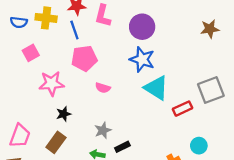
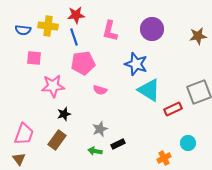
pink L-shape: (103, 16) -> (110, 31), moved
purple circle: (142, 27) -> (152, 29), moved
pink square: (31, 53) -> (34, 58), turned 35

